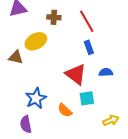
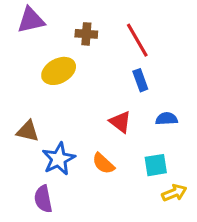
brown triangle: (16, 57) -> (28, 131), moved
red triangle: (76, 74) -> (120, 122), size x0.7
cyan square: (87, 98) -> (156, 165), moved
orange semicircle: (65, 110) -> (103, 163), moved

